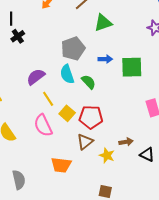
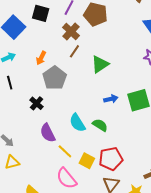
black cross: (18, 36) -> (37, 103), moved
gray pentagon: (73, 49) -> (55, 78), moved
purple semicircle: (36, 77) -> (48, 133), turned -66

